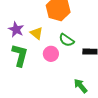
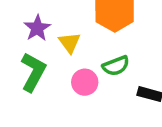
green semicircle: (67, 40) -> (116, 66), turned -70

